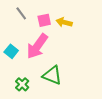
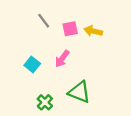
pink arrow: (37, 46) -> (62, 59), size x0.6

